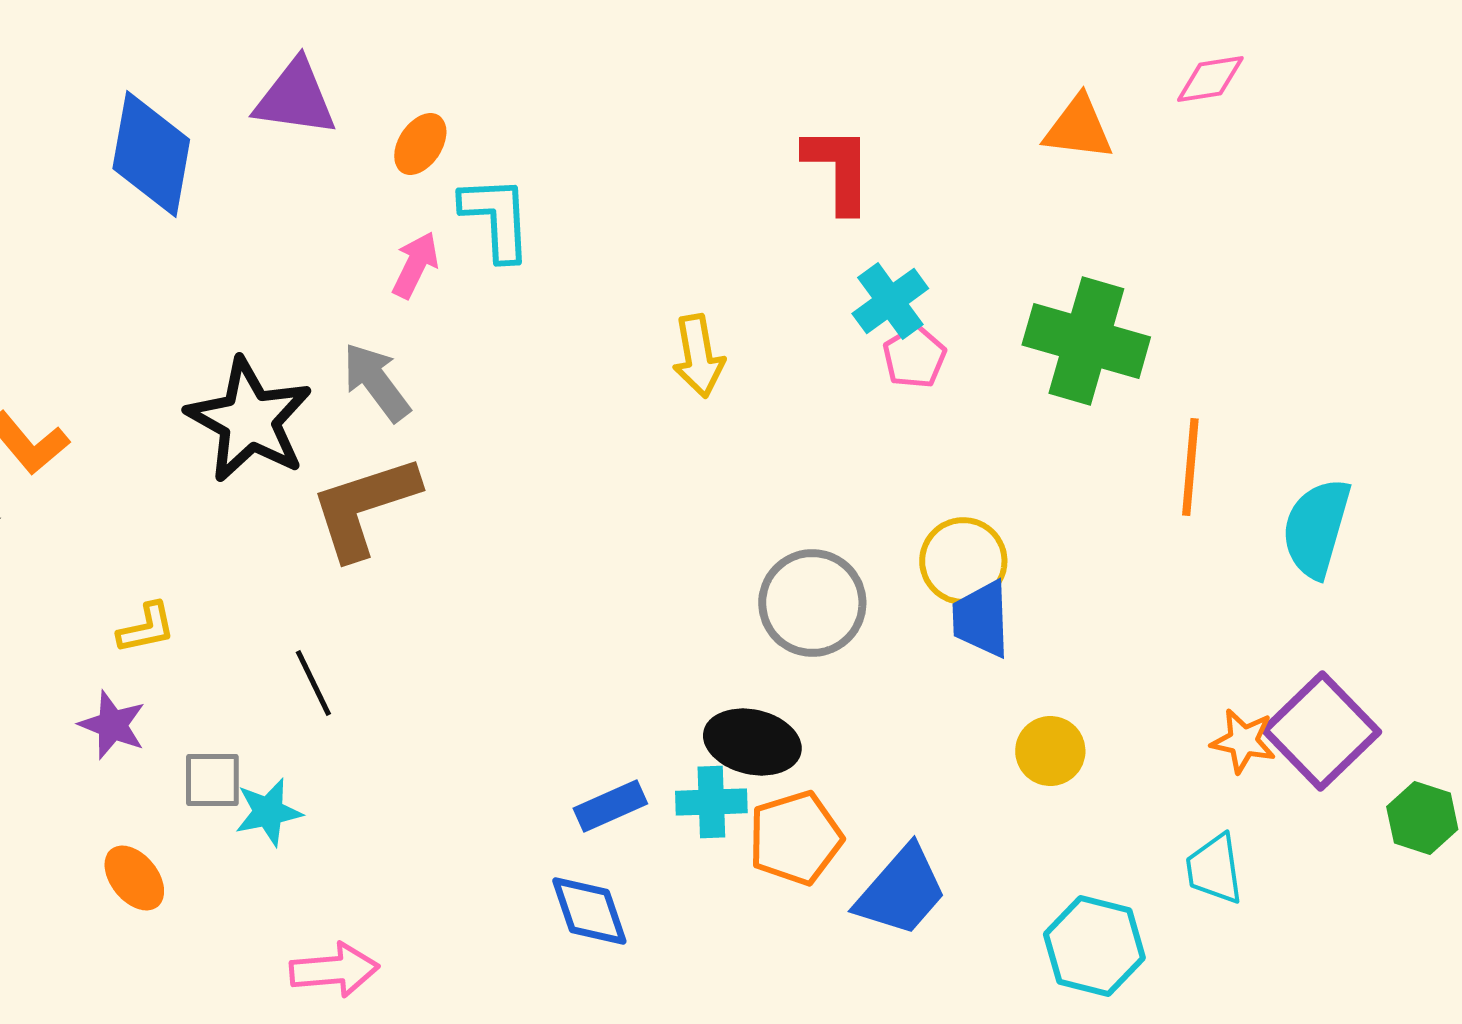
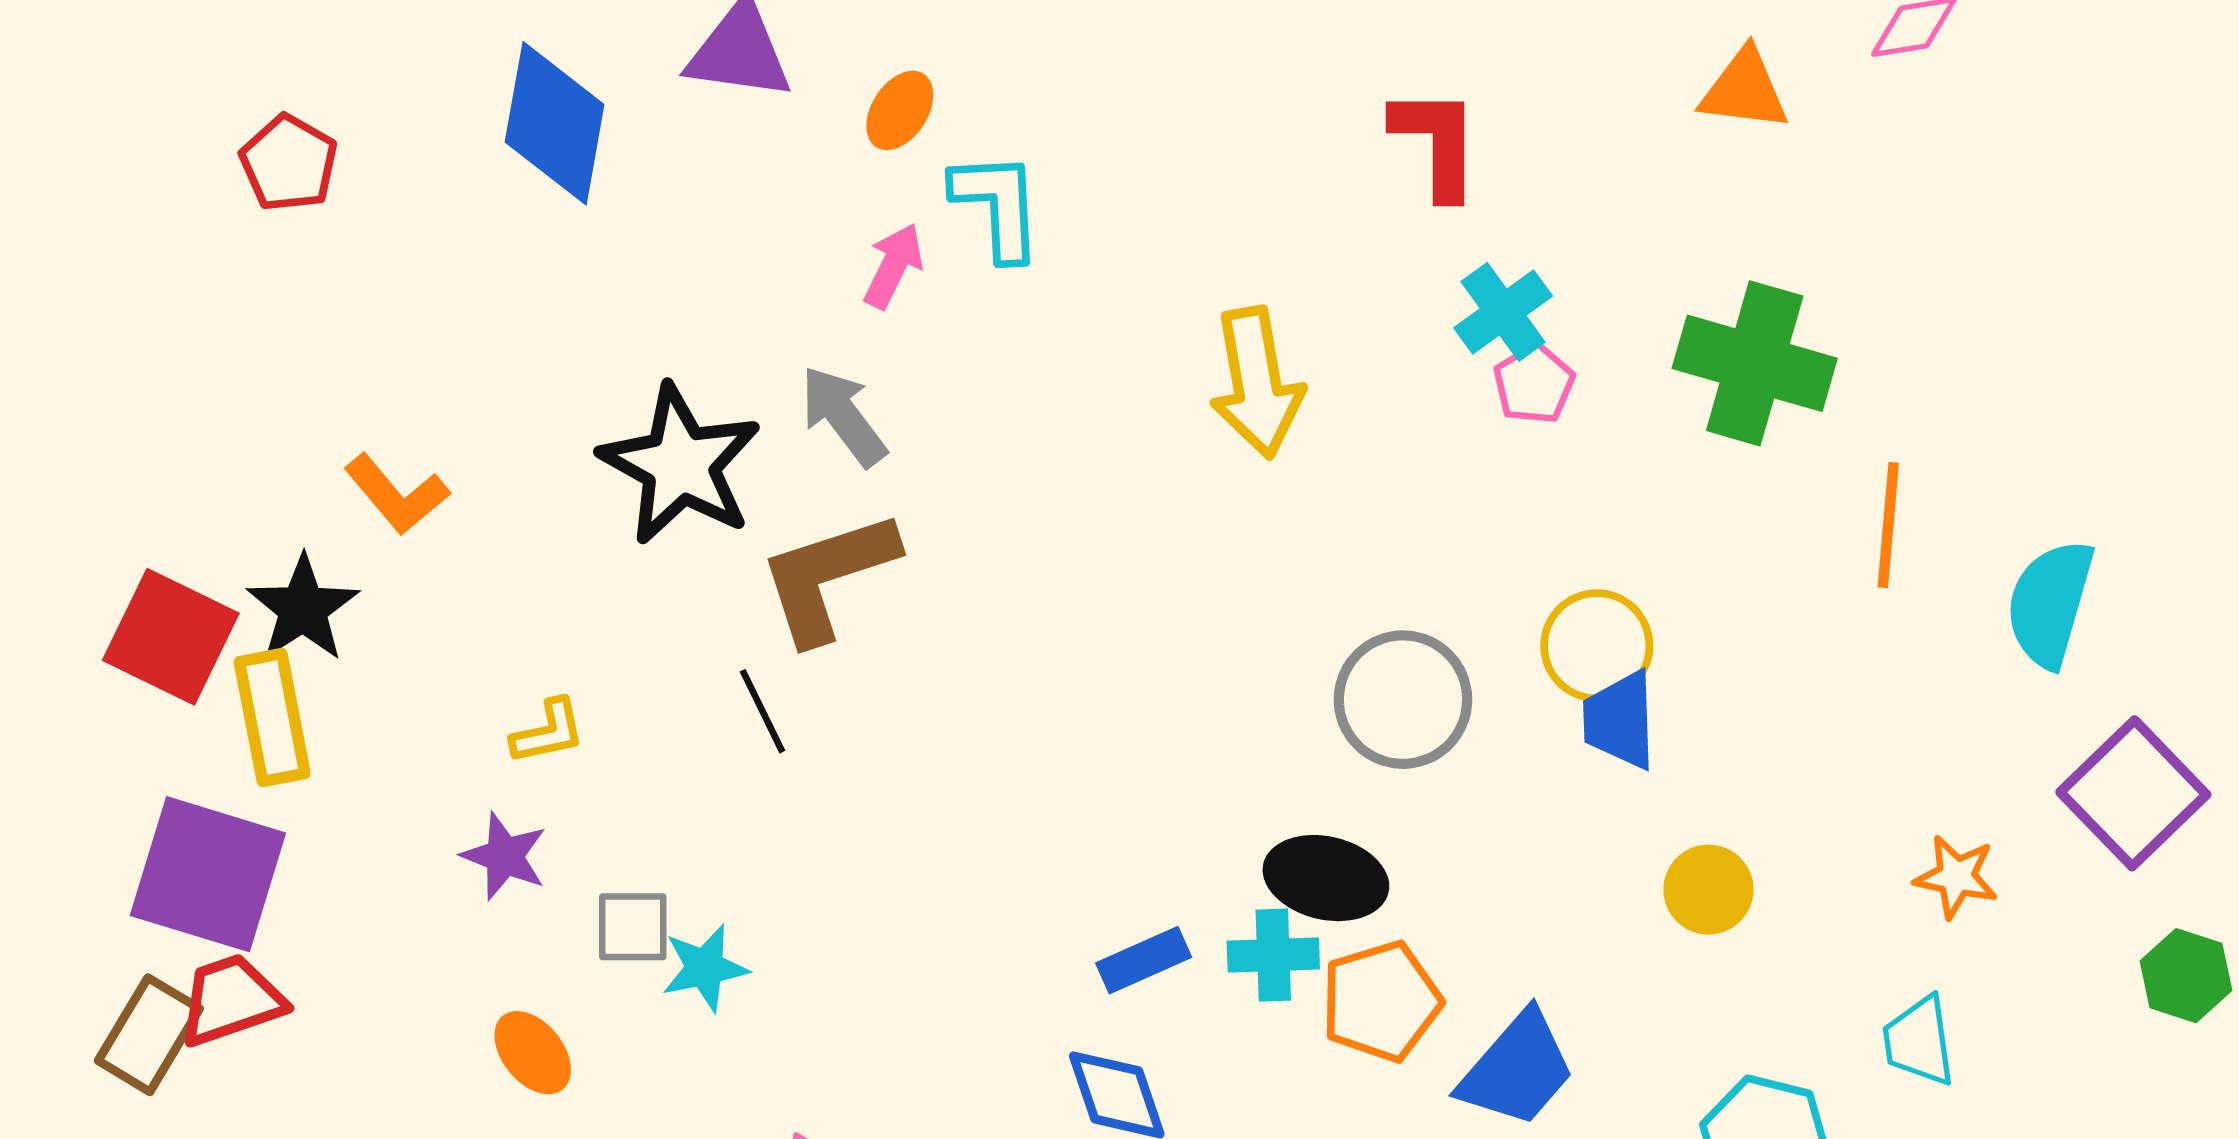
yellow arrow: (698, 356) -> (1257, 383), size x1.4
black line: (313, 683) -> (762, 711), moved
purple square: (1321, 731) -> (2133, 793), moved

